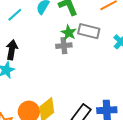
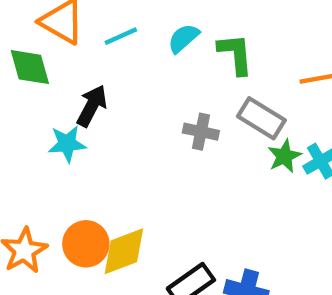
green star: (69, 33) -> (284, 156), moved

